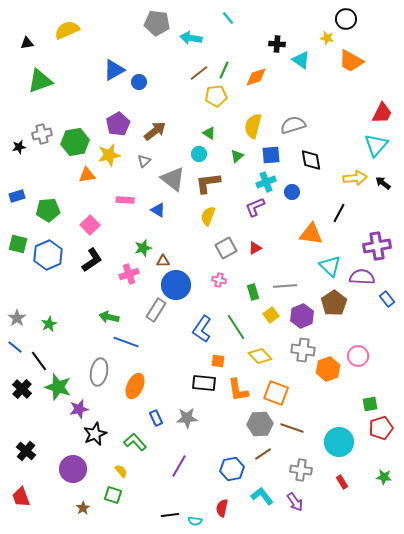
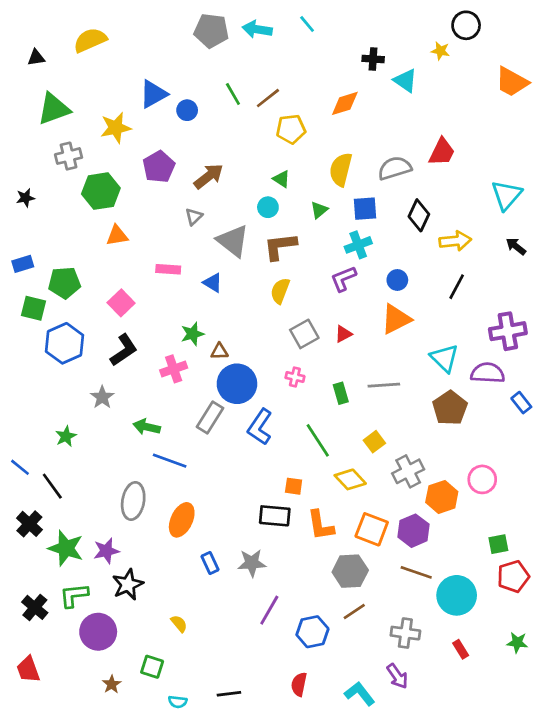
cyan arrow: (191, 38) -> (257, 29), moved
orange trapezoid: (351, 61) -> (512, 82), moved
green line: (224, 70) -> (233, 94), moved, turned -54
red trapezoid: (382, 113) -> (442, 152), moved
gray cross: (42, 134) -> (69, 156), moved
yellow star: (109, 155) -> (116, 128), moved
black diamond: (311, 160) -> (419, 215), turned 35
yellow arrow: (355, 178) -> (455, 241), moved
blue circle: (292, 192) -> (397, 280), moved
orange triangle: (311, 234) -> (396, 319), moved, turned -35
green square: (18, 244) -> (33, 308), moved
yellow square: (271, 315) -> (374, 442), moved
purple hexagon: (302, 316) -> (413, 531), moved
gray star: (17, 318) -> (102, 397), moved
blue L-shape: (202, 329) -> (260, 427), moved
gray cross: (303, 350) -> (408, 471), turned -35
green star: (58, 387) -> (66, 548), moved
brown line: (292, 428) -> (416, 572), moved
green L-shape: (135, 442) -> (74, 595), moved, turned -55
purple line: (179, 466) -> (269, 610), moved
yellow semicircle: (121, 471) -> (179, 624), moved
cyan L-shape: (262, 496) -> (360, 694), moved
cyan semicircle: (195, 521) -> (178, 702), moved

